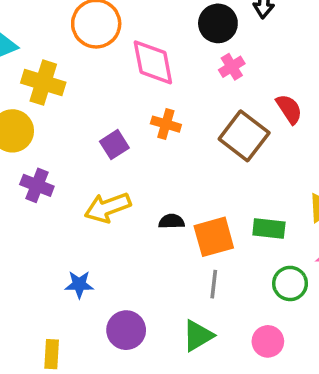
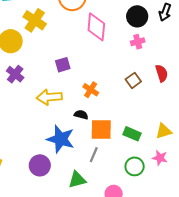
orange cross: (166, 124) -> (91, 90), moved
brown square: (244, 136) -> (133, 80), size x0.6
blue star: (79, 284) -> (61, 139), moved, size x1.8

